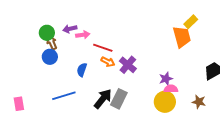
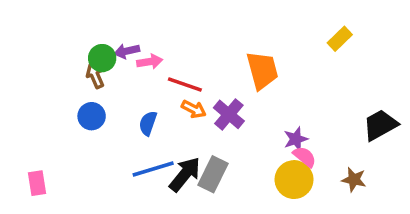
green circle: (47, 33) -> (102, 58), moved
orange trapezoid: (182, 37) -> (262, 70), moved
blue circle: (50, 57) -> (92, 116), moved
pink semicircle: (171, 89) -> (305, 157), turned 40
blue line: (64, 96) -> (153, 169), moved

